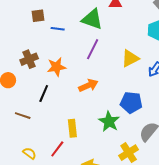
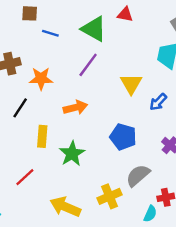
yellow triangle: (130, 58) -> (131, 84), turned -42
green star: (109, 121) -> (72, 154), moved
yellow rectangle: (72, 128) -> (42, 136), moved

